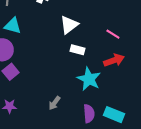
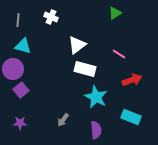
white rectangle: (77, 50) -> (85, 69), size x1.5
red arrow: (114, 60) -> (132, 80), moved
cyan rectangle: (114, 115) -> (131, 117), moved

